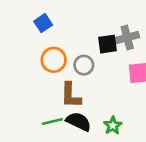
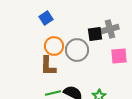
gray circle: (84, 65) -> (77, 50), size x1.5
brown L-shape: (71, 95) -> (48, 66), moved

